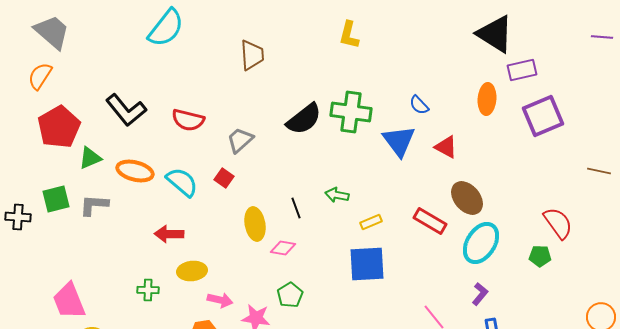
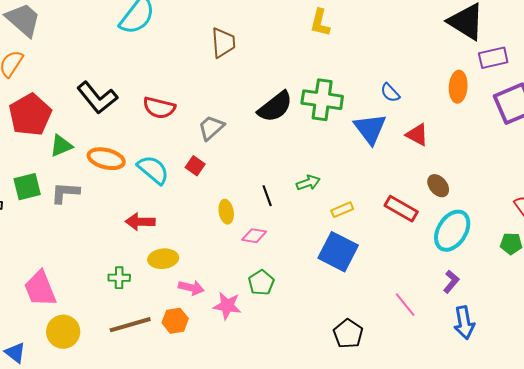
green arrow: (337, 195) -> (308, 183), turned 150
brown ellipse: (467, 198) -> (438, 186), size x0.7
yellow ellipse: (255, 224) -> (226, 212), size x0.7
blue square: (367, 264) -> (338, 252), turned 30

